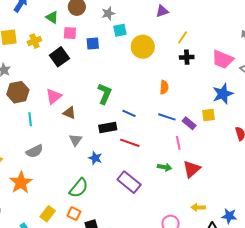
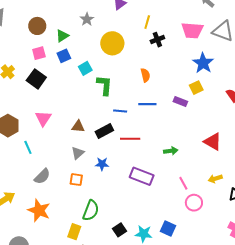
gray star: (108, 13) -> (87, 19), moved
green triangle: (52, 17) -> (62, 36), moved, turned -48
cyan square: (120, 30) -> (85, 68), moved
green L-shape: (105, 94) -> (104, 85), moved
brown triangle: (69, 113) -> (78, 126), moved
blue line: (167, 117) -> (147, 104), moved
gray triangle: (76, 140) -> (78, 153), turned 32
pink line: (178, 143) -> (183, 183), moved
red triangle: (192, 169) -> (213, 142), moved, turned -30
green semicircle: (79, 188) -> (91, 211), moved
orange square: (74, 214) -> (76, 180), moved

